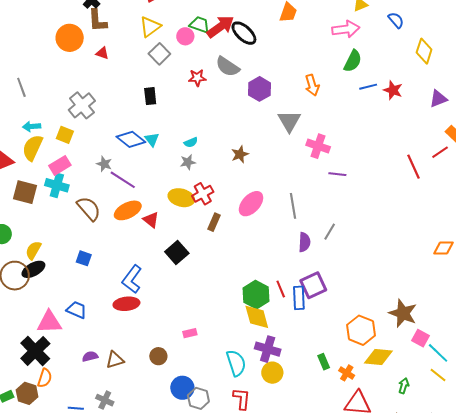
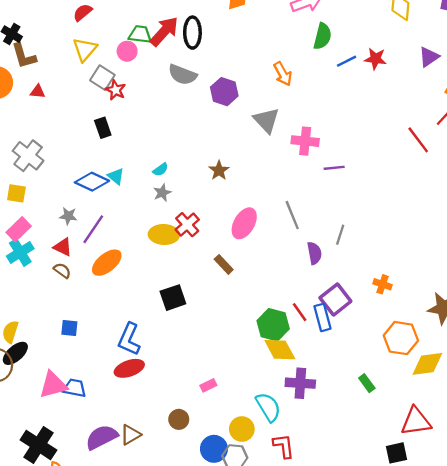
black ellipse: (244, 33) -> (192, 33), turned 60
red star: (197, 78) -> (116, 90), moved, turned -30
purple line: (123, 180) -> (93, 229), turned -76
cyan cross: (57, 185) -> (20, 252), turned -35
brown semicircle: (89, 209) -> (62, 271), size x0.6
red triangle: (151, 220) -> (63, 247), moved
brown rectangle: (214, 222) -> (224, 264), moved, turned -54
black square: (177, 253) -> (173, 298), turned 35
pink triangle: (49, 322) -> (53, 385), moved
purple semicircle: (90, 356) -> (102, 437), size x1.8
yellow circle: (272, 373) -> (242, 429), moved
orange cross: (347, 373) -> (383, 284), moved

